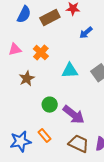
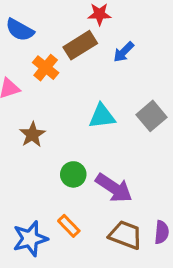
blue semicircle: (24, 14) -> (20, 30), turned 96
brown rectangle: (50, 18) -> (80, 45), moved
orange cross: (41, 52) -> (46, 68), moved

